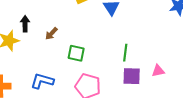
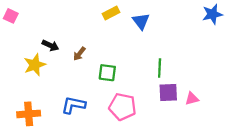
black arrow: (25, 24) -> (50, 45), turned 119
pink triangle: (158, 71) -> (192, 99), moved

